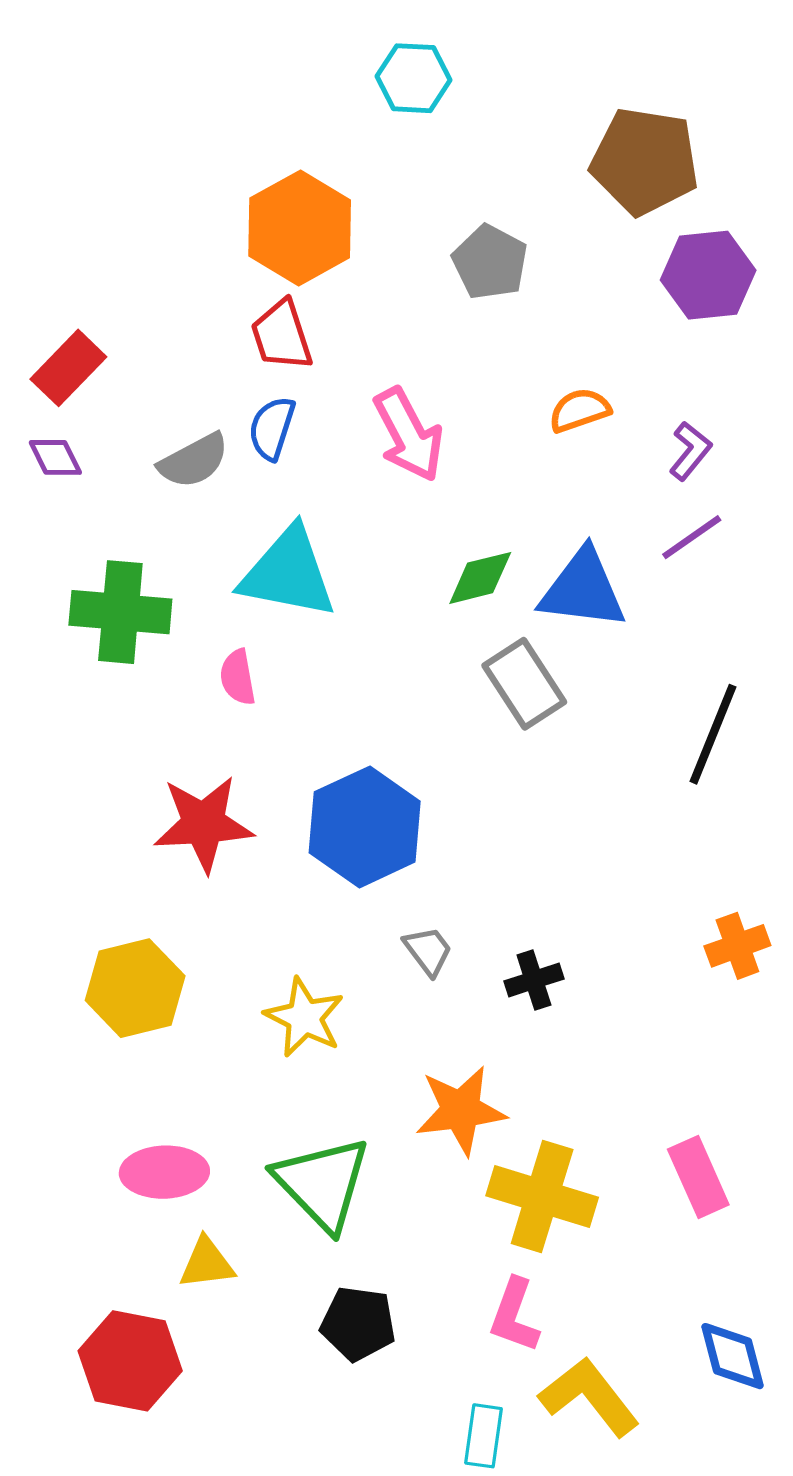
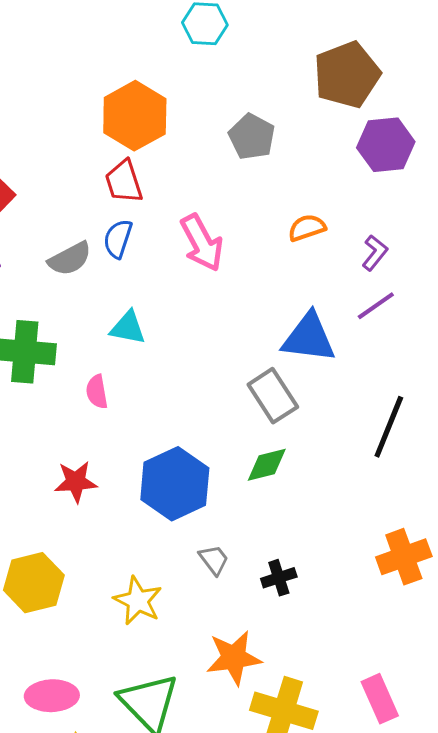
brown pentagon: (645, 161) -> (347, 75), turned -30
cyan triangle: (288, 573) -> (128, 328), size x0.6
green diamond: (480, 578) -> (267, 465), moved
red star: (203, 824) -> (76, 482), size x0.7
orange cross: (737, 946) -> (404, 557), size x1.4

